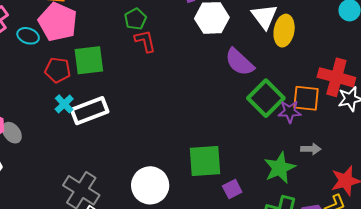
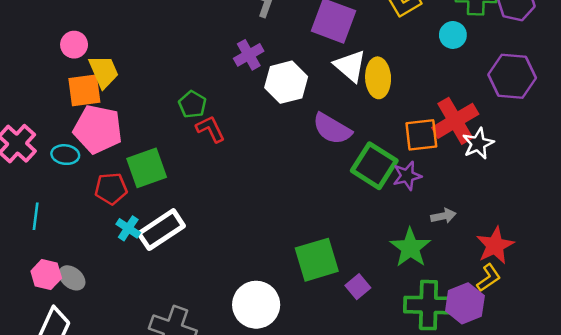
red cross: (336, 77) -> (455, 121), turned -33
orange square: (306, 98) -> (421, 135), moved

